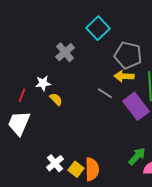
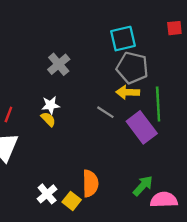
cyan square: (98, 28) -> (123, 39), moved, turned 30
white star: (43, 83) -> (51, 105), moved
orange semicircle: (92, 169) -> (90, 183), moved

